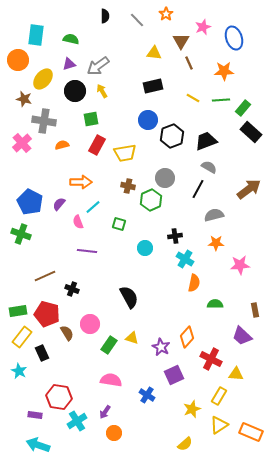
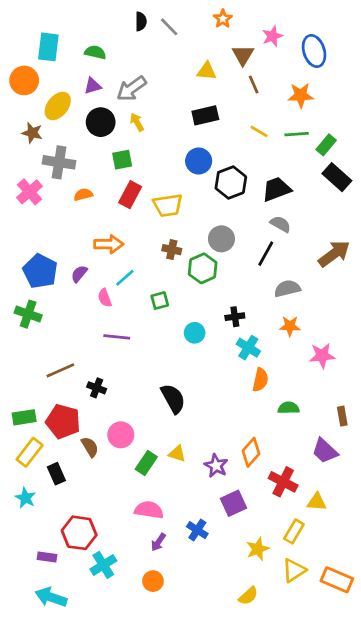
gray line: (137, 20) -> (169, 27), moved
green square: (119, 224) -> (160, 301), turned -32
purple arrow: (105, 412) -> (158, 542), moved

